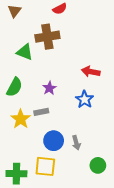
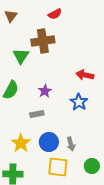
green triangle: (25, 52) -> (21, 56), turned 42
yellow star: (21, 119) -> (21, 143), moved
yellow square: (45, 166) -> (58, 167), moved

